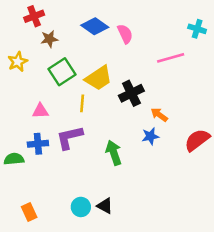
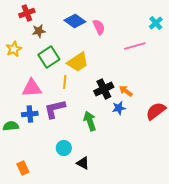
cyan cross: (197, 29) -> (156, 23), turned 32
black cross: (131, 93) -> (104, 89), moved
pink triangle: (40, 111) -> (32, 88), size x1.5
cyan circle: (81, 207) -> (64, 148), moved

